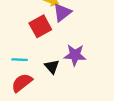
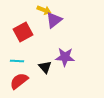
red square: (40, 26) -> (23, 32), moved

